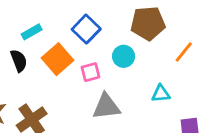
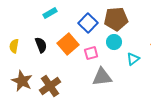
brown pentagon: (148, 23) -> (116, 19), moved
cyan rectangle: (32, 32) -> (50, 13), moved
cyan triangle: (161, 94) -> (133, 59), moved, turned -32

